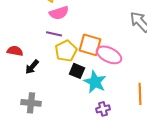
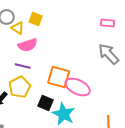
yellow pentagon: (66, 51) -> (20, 87), moved

